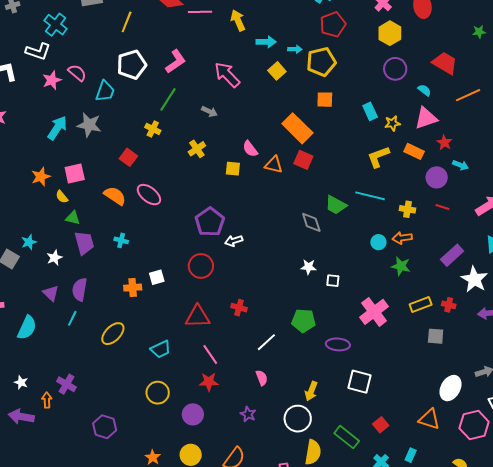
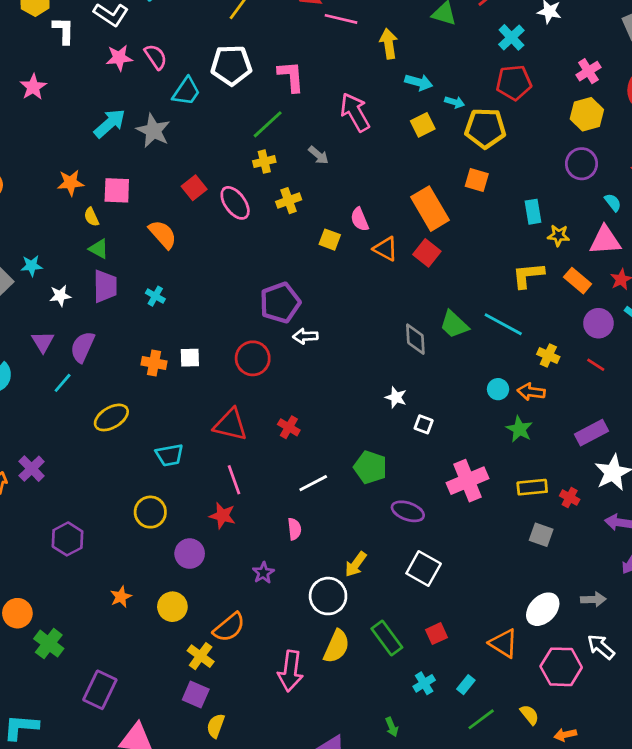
pink L-shape: (176, 61) -> (291, 76), turned -75
yellow cross: (153, 129) -> (264, 162), moved, turned 35
pink ellipse: (149, 195) -> (235, 203), moved

